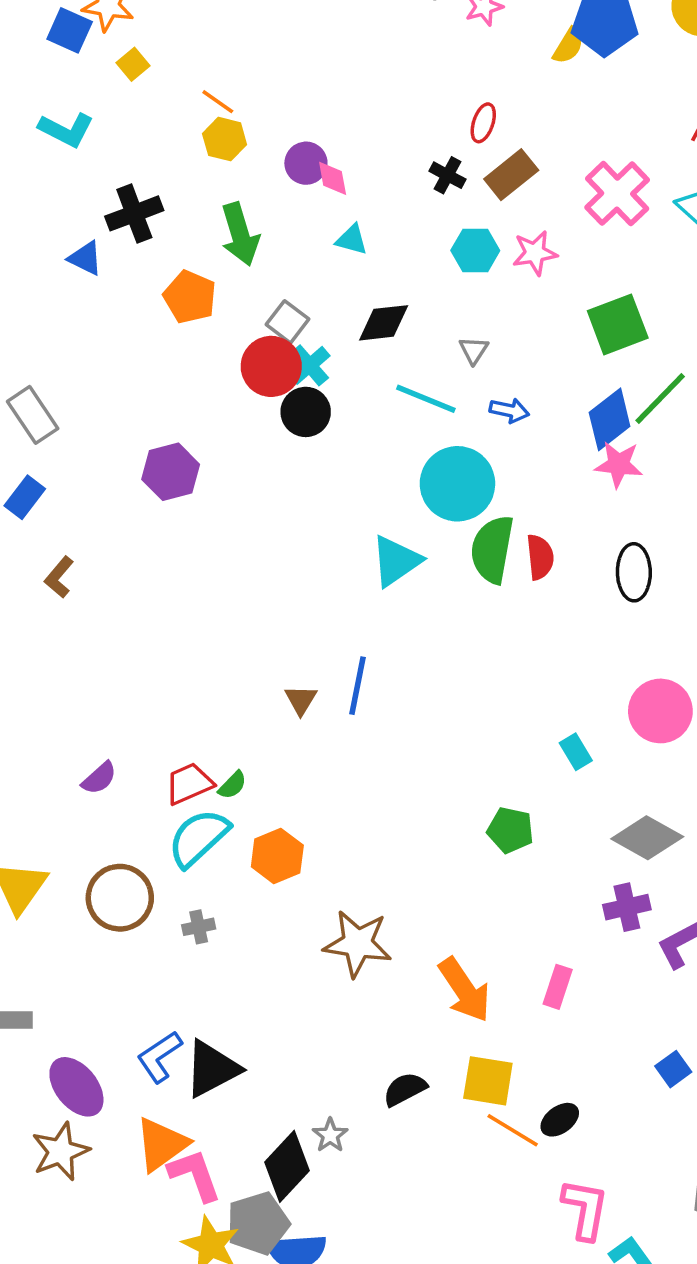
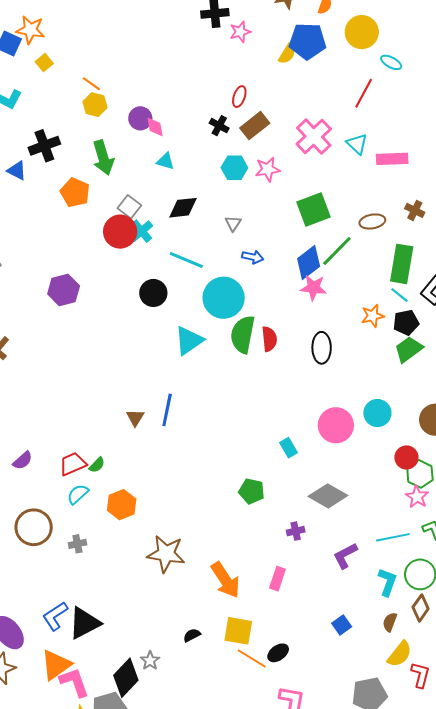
cyan line: (426, 399) -> (186, 260), moved
black circle: (306, 412) -> (153, 293), moved
cyan semicircle: (199, 838) -> (78, 494), size x0.6
purple cross: (627, 907) -> (296, 531), moved, size x0.7
black semicircle: (405, 1089) -> (192, 635), size x0.7

